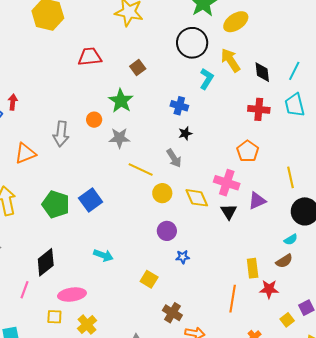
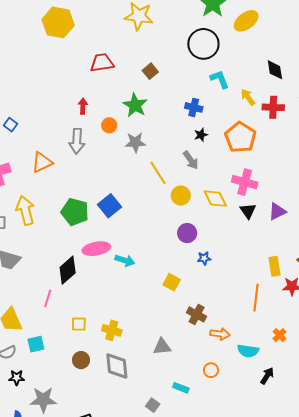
yellow arrow: (230, 60) -> (248, 97), moved, size x0.7
cyan L-shape: (207, 79) -> (220, 79), turned -50
red arrow: (13, 102) -> (83, 106), moved
orange pentagon: (248, 151) -> (240, 137), moved, size x1.4
yellow line: (141, 170) -> (158, 173), turned 35
purple triangle: (257, 201) -> (277, 212), moved
pink ellipse: (72, 295) -> (96, 249), moved
yellow cross: (87, 325) -> (112, 330), turned -30

